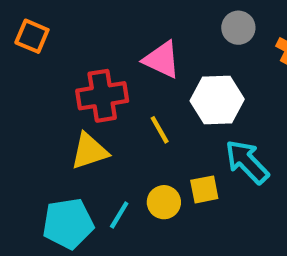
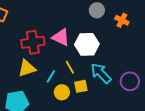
pink triangle: (162, 60) -> (61, 37), moved
yellow line: (160, 130) -> (70, 67), moved
cyan line: (119, 215) -> (51, 76), moved

